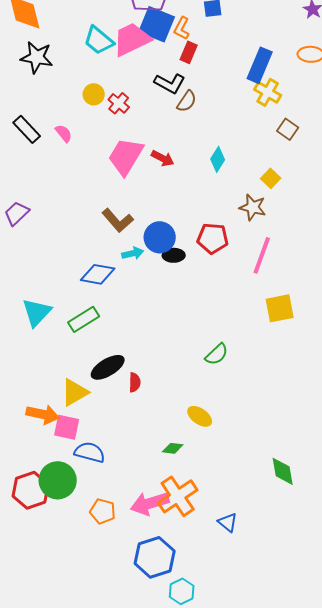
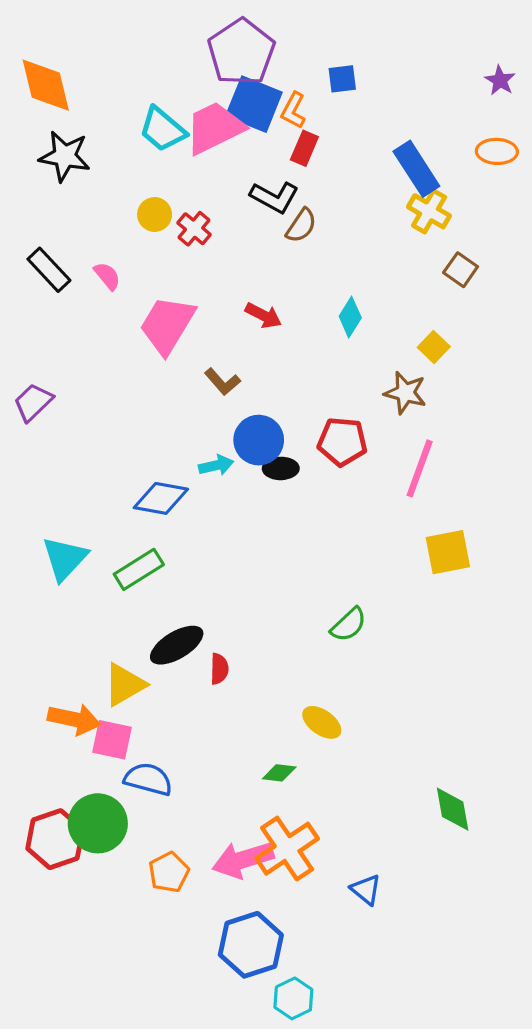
blue rectangle: (260, 65) -> (416, 169), turned -56
pink trapezoid: (126, 156) -> (167, 325), moved
brown L-shape: (118, 220) -> (222, 382), moved, size x0.7
orange pentagon: (103, 511) -> (169, 872), turned 30

